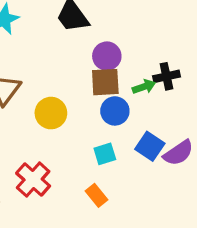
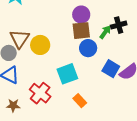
green arrow: (144, 87) -> (105, 32), turned -32
yellow circle: (51, 113) -> (40, 45), moved
cyan square: (105, 154) -> (67, 74), moved, size x1.5

